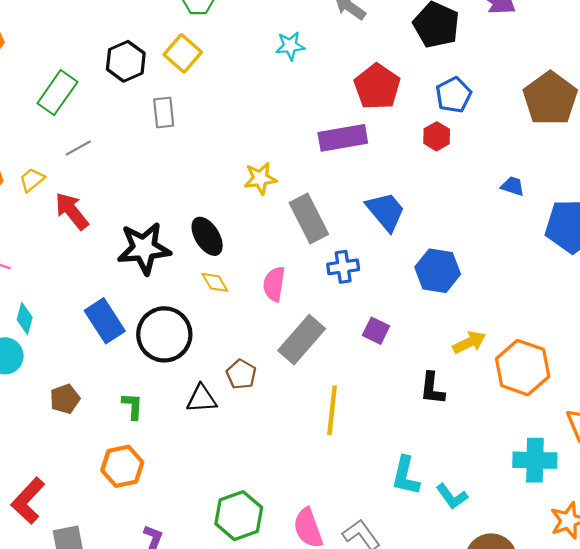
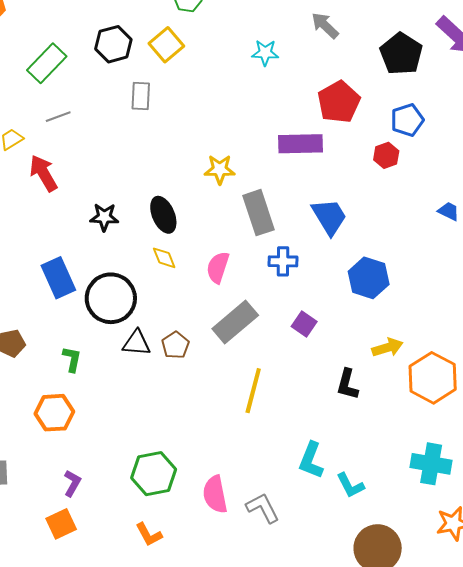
black star: (144, 248) -> (104, 217), size x0.6
black triangle: (202, 399) -> (137, 343), moved

